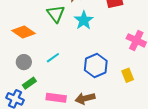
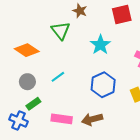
cyan star: (84, 20) -> (100, 45), moved

